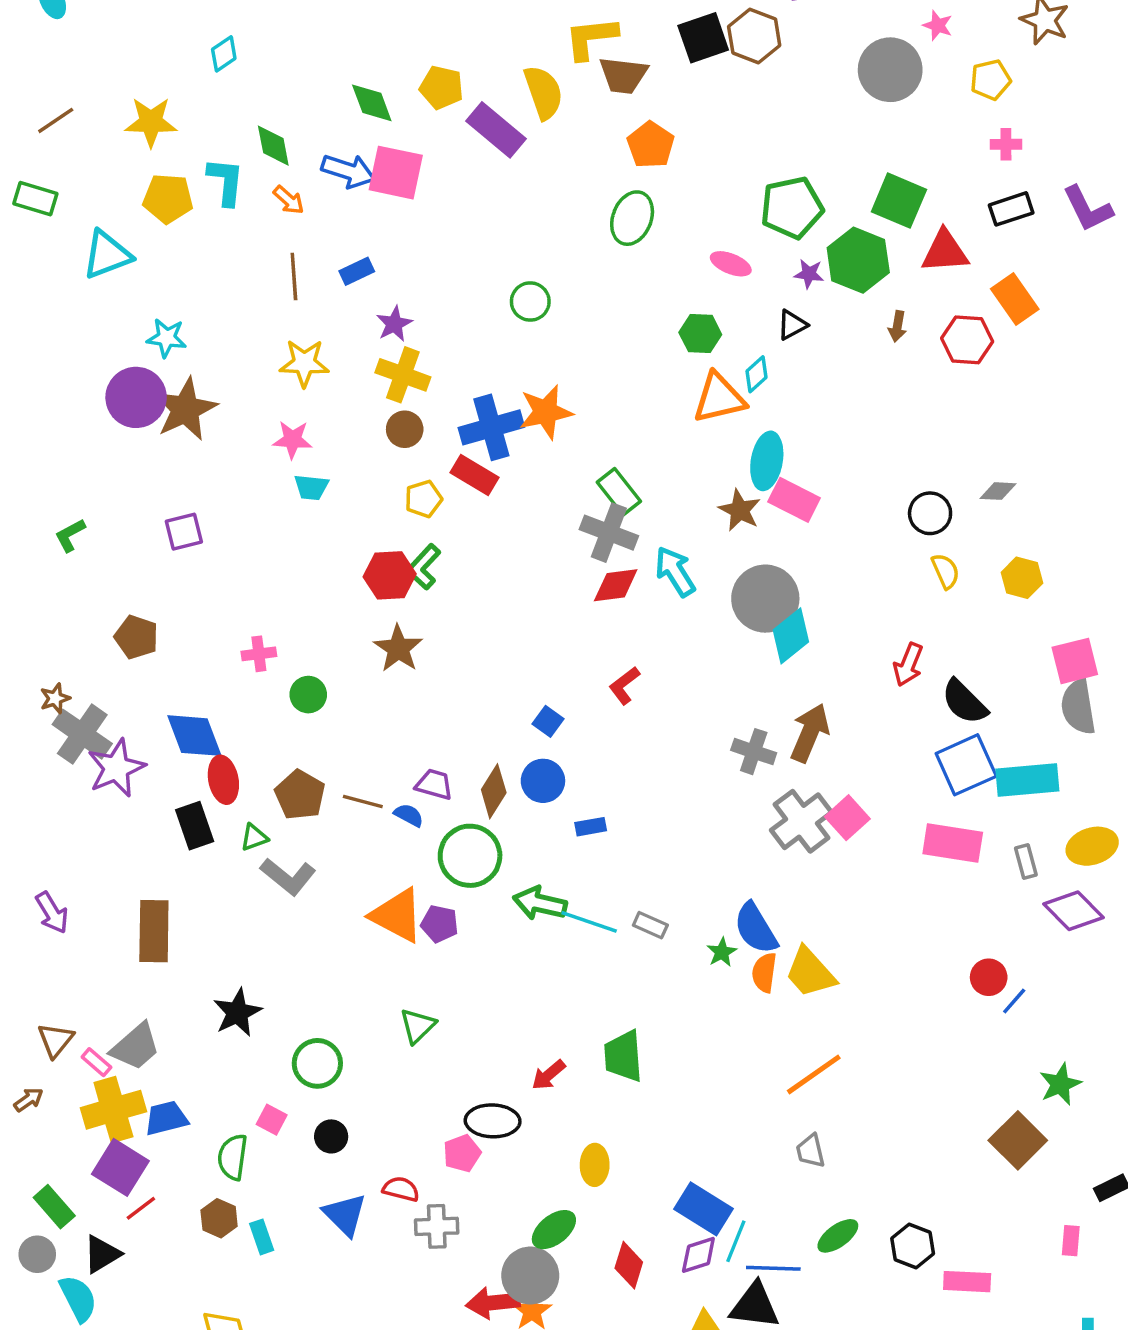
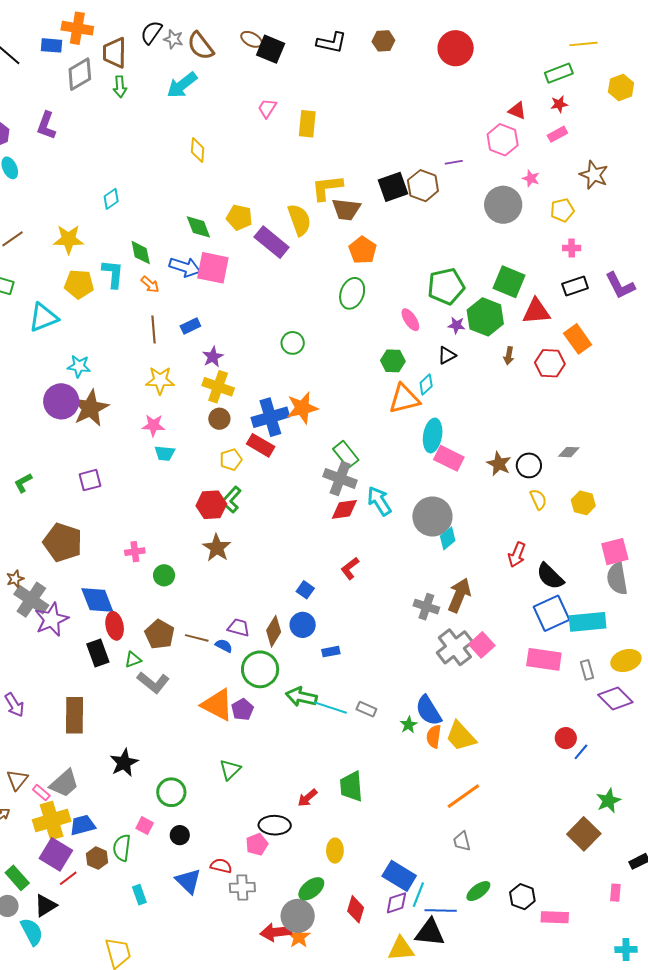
pink ellipse: (731, 264) -> (410, 320), turned 35
brown star: (740, 510) -> (499, 464), moved
cyan diamond: (791, 636) -> (448, 538), size x0.7
brown pentagon: (136, 637) -> (63, 542), size x1.5
purple pentagon: (440, 924) -> (242, 709), turned 30
brown hexagon: (219, 1218) -> (97, 858), moved

